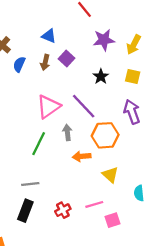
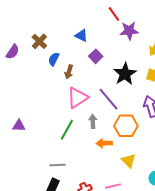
purple star: (104, 40) -> (129, 31), moved
brown arrow: (45, 62) -> (69, 72), moved
black star: (101, 77) -> (125, 74), size x1.6

